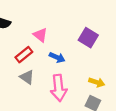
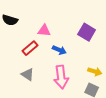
pink triangle: (40, 35) -> (44, 31), turned -32
gray triangle: (27, 77) -> (28, 75), moved

